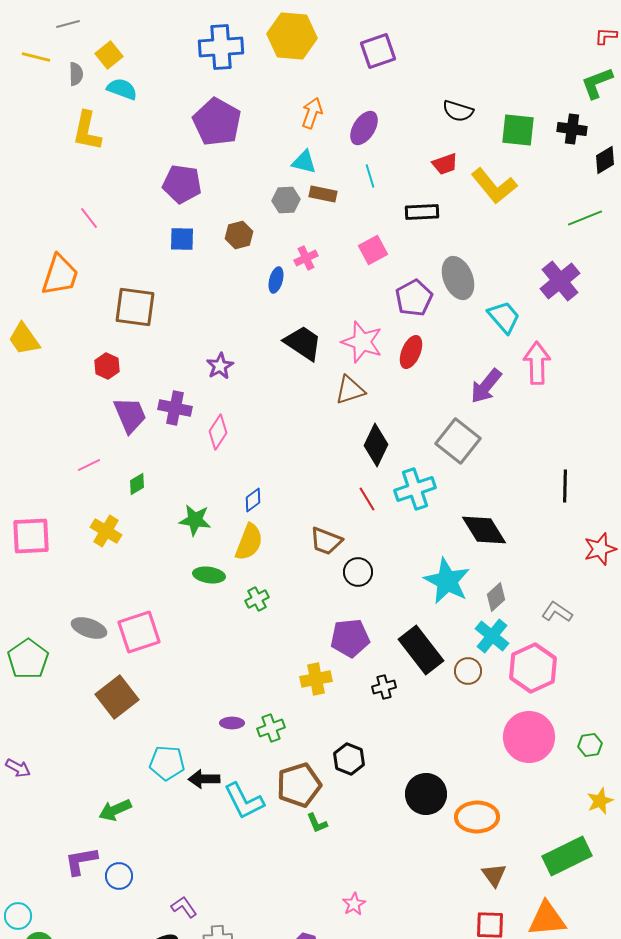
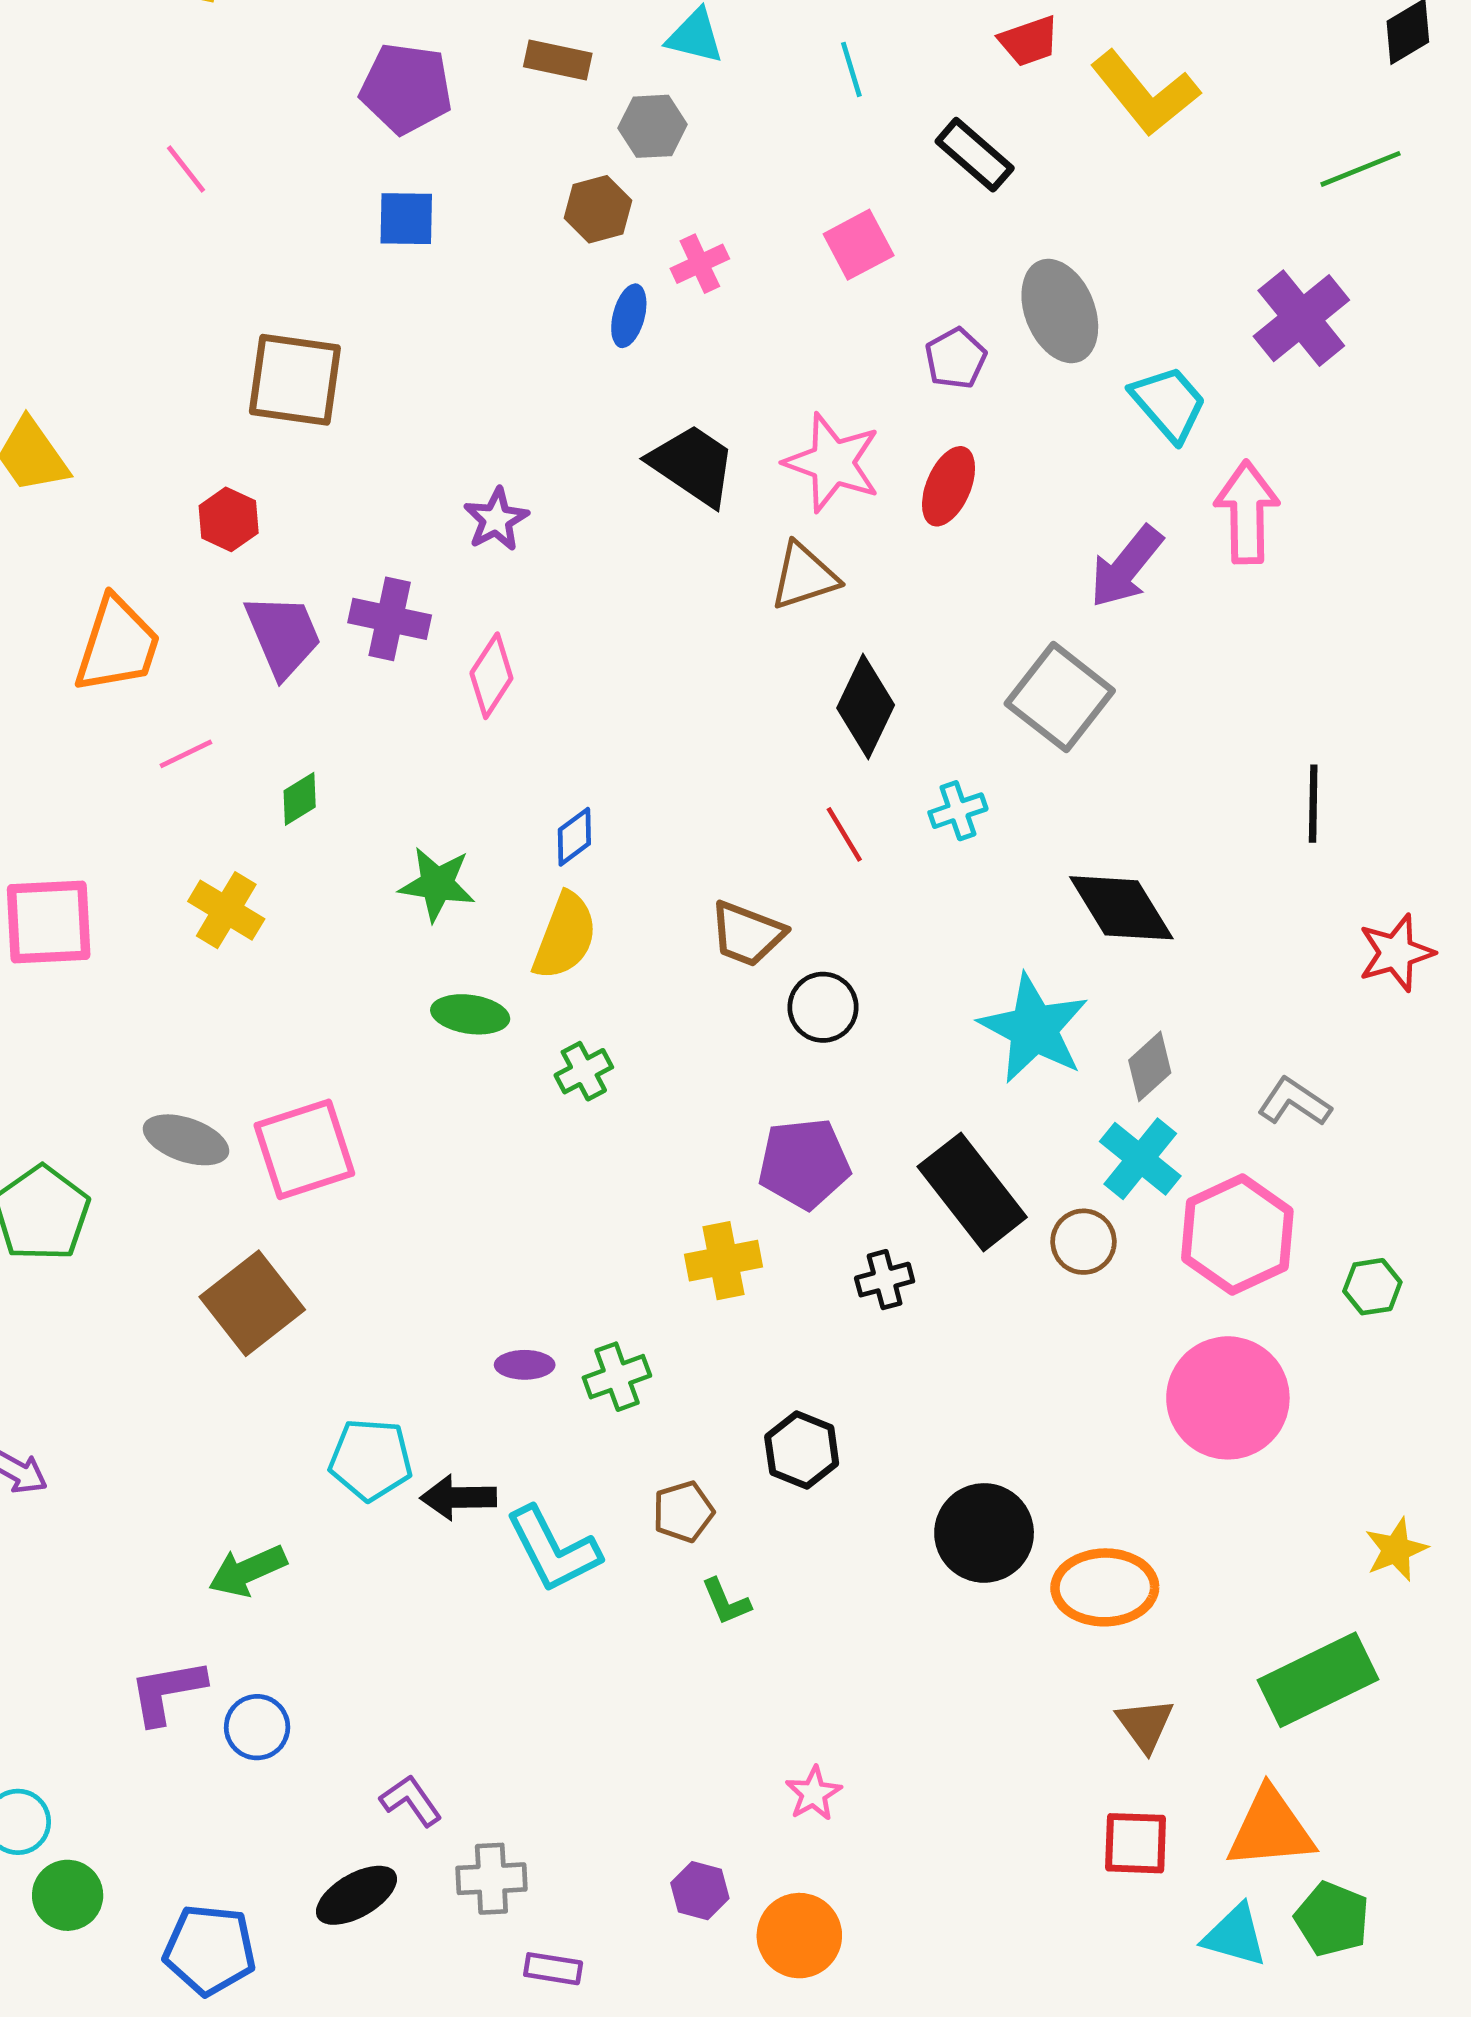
brown rectangle: (323, 194) -> (558, 60), moved
black rectangle: (422, 212) -> (975, 155), turned 44
brown hexagon: (239, 235) -> (598, 209), moved
orange trapezoid: (60, 275) -> (117, 645), moved
purple pentagon: (414, 298) -> (956, 358), size x0.7
cyan cross: (415, 489) -> (958, 811), size x0.6
green hexagon: (590, 745) -> (1372, 1287), moved
brown pentagon: (299, 785) -> (683, 1512), size x0.6

